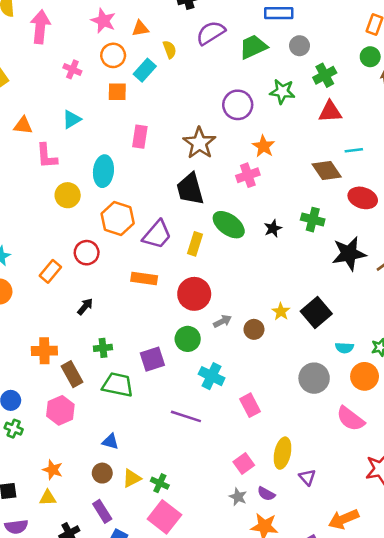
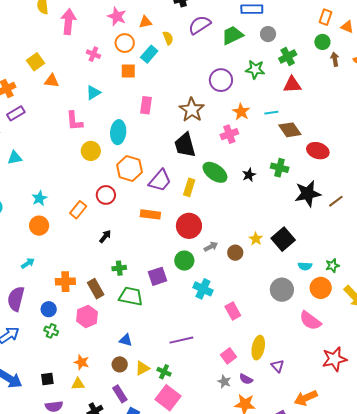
orange triangle: (23, 125) -> (52, 81), moved
cyan line: (354, 150) -> (271, 113), moved
orange cross: (44, 351) -> (65, 282), moved
purple line: (186, 416) -> (181, 340), moved, turned -30

